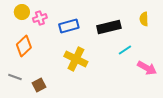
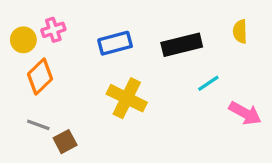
yellow circle: (22, 12) -> (23, 40), moved
pink cross: (40, 18) -> (53, 30), moved
gray line: (15, 77) -> (38, 125), moved

